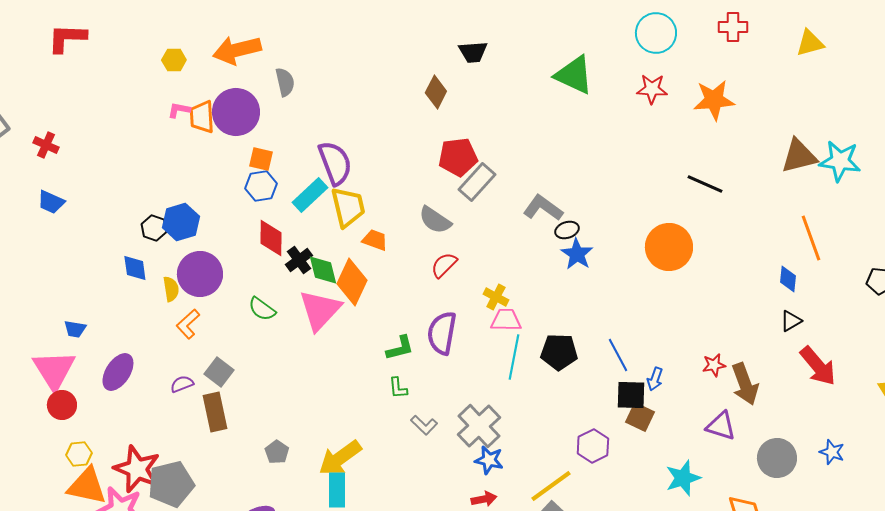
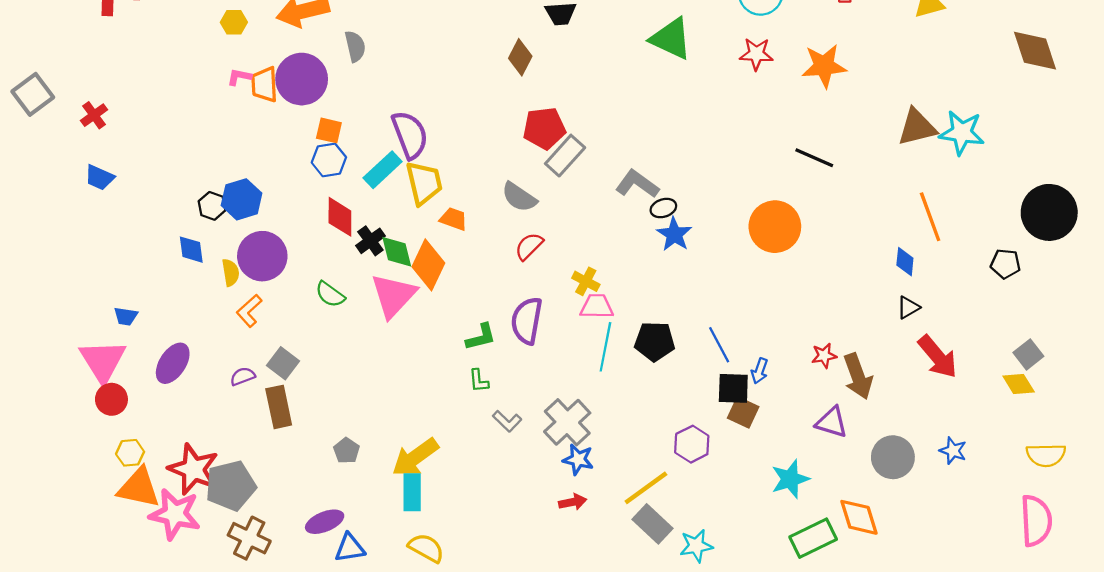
red cross: (46, 145) -> (94, 115), turned 30

